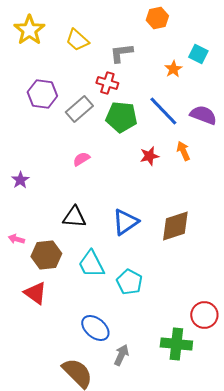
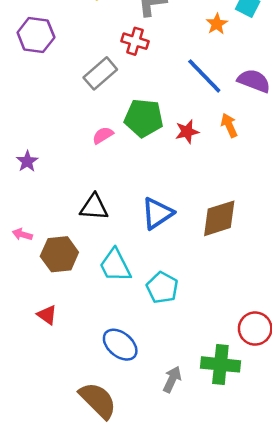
purple hexagon: (42, 94) -> (36, 35), moved
green pentagon: (121, 117) -> (144, 118), moved
red triangle: (35, 293) -> (47, 315), moved, size x0.7
gray arrow: (121, 355) -> (172, 379), moved

